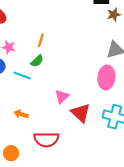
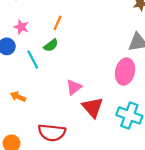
cyan line: (22, 75) -> (33, 60), turned 36
orange arrow: (21, 114) -> (18, 97), moved

